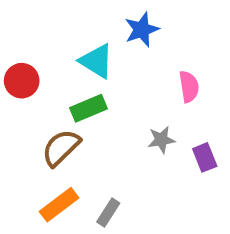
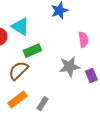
cyan triangle: (96, 61) -> (20, 27), moved
gray star: (161, 140) -> (69, 67), size x1.5

